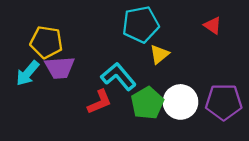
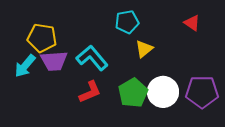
cyan pentagon: (141, 24) -> (127, 22), size x0.7
cyan L-shape: (118, 76) -> (92, 58), moved

